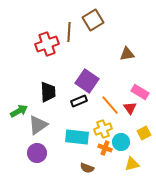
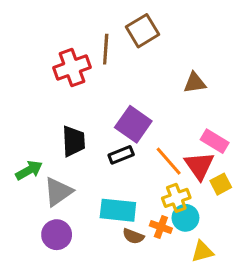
red triangle: (130, 108) -> (199, 166), size x1.5
yellow cross: (103, 129) -> (176, 198), moved
yellow square: (144, 133) -> (221, 184), moved
brown semicircle: (87, 168) -> (133, 236), moved

